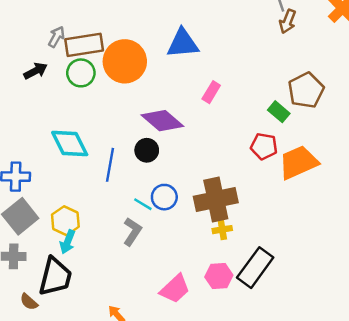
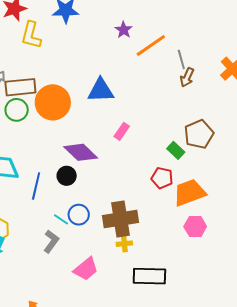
black rectangle: (255, 268) -> (149, 276), turned 52
pink hexagon: (219, 276) -> (195, 227), moved
pink trapezoid: (175, 289) -> (86, 269), moved

